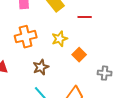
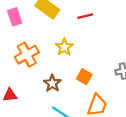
orange square: (79, 55) -> (84, 77), moved

